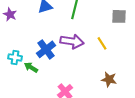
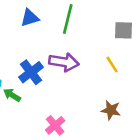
yellow line: (102, 43) -> (112, 65), moved

